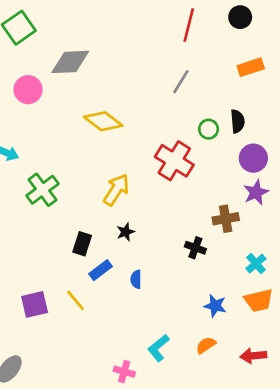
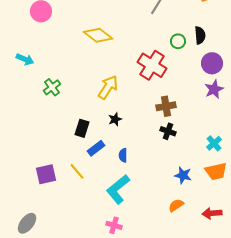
green cross: (43, 190) -> (52, 87), size x0.7
brown cross: (226, 219) -> (166, 106), moved
cyan L-shape: (158, 348) -> (118, 189), moved, size x1.4

